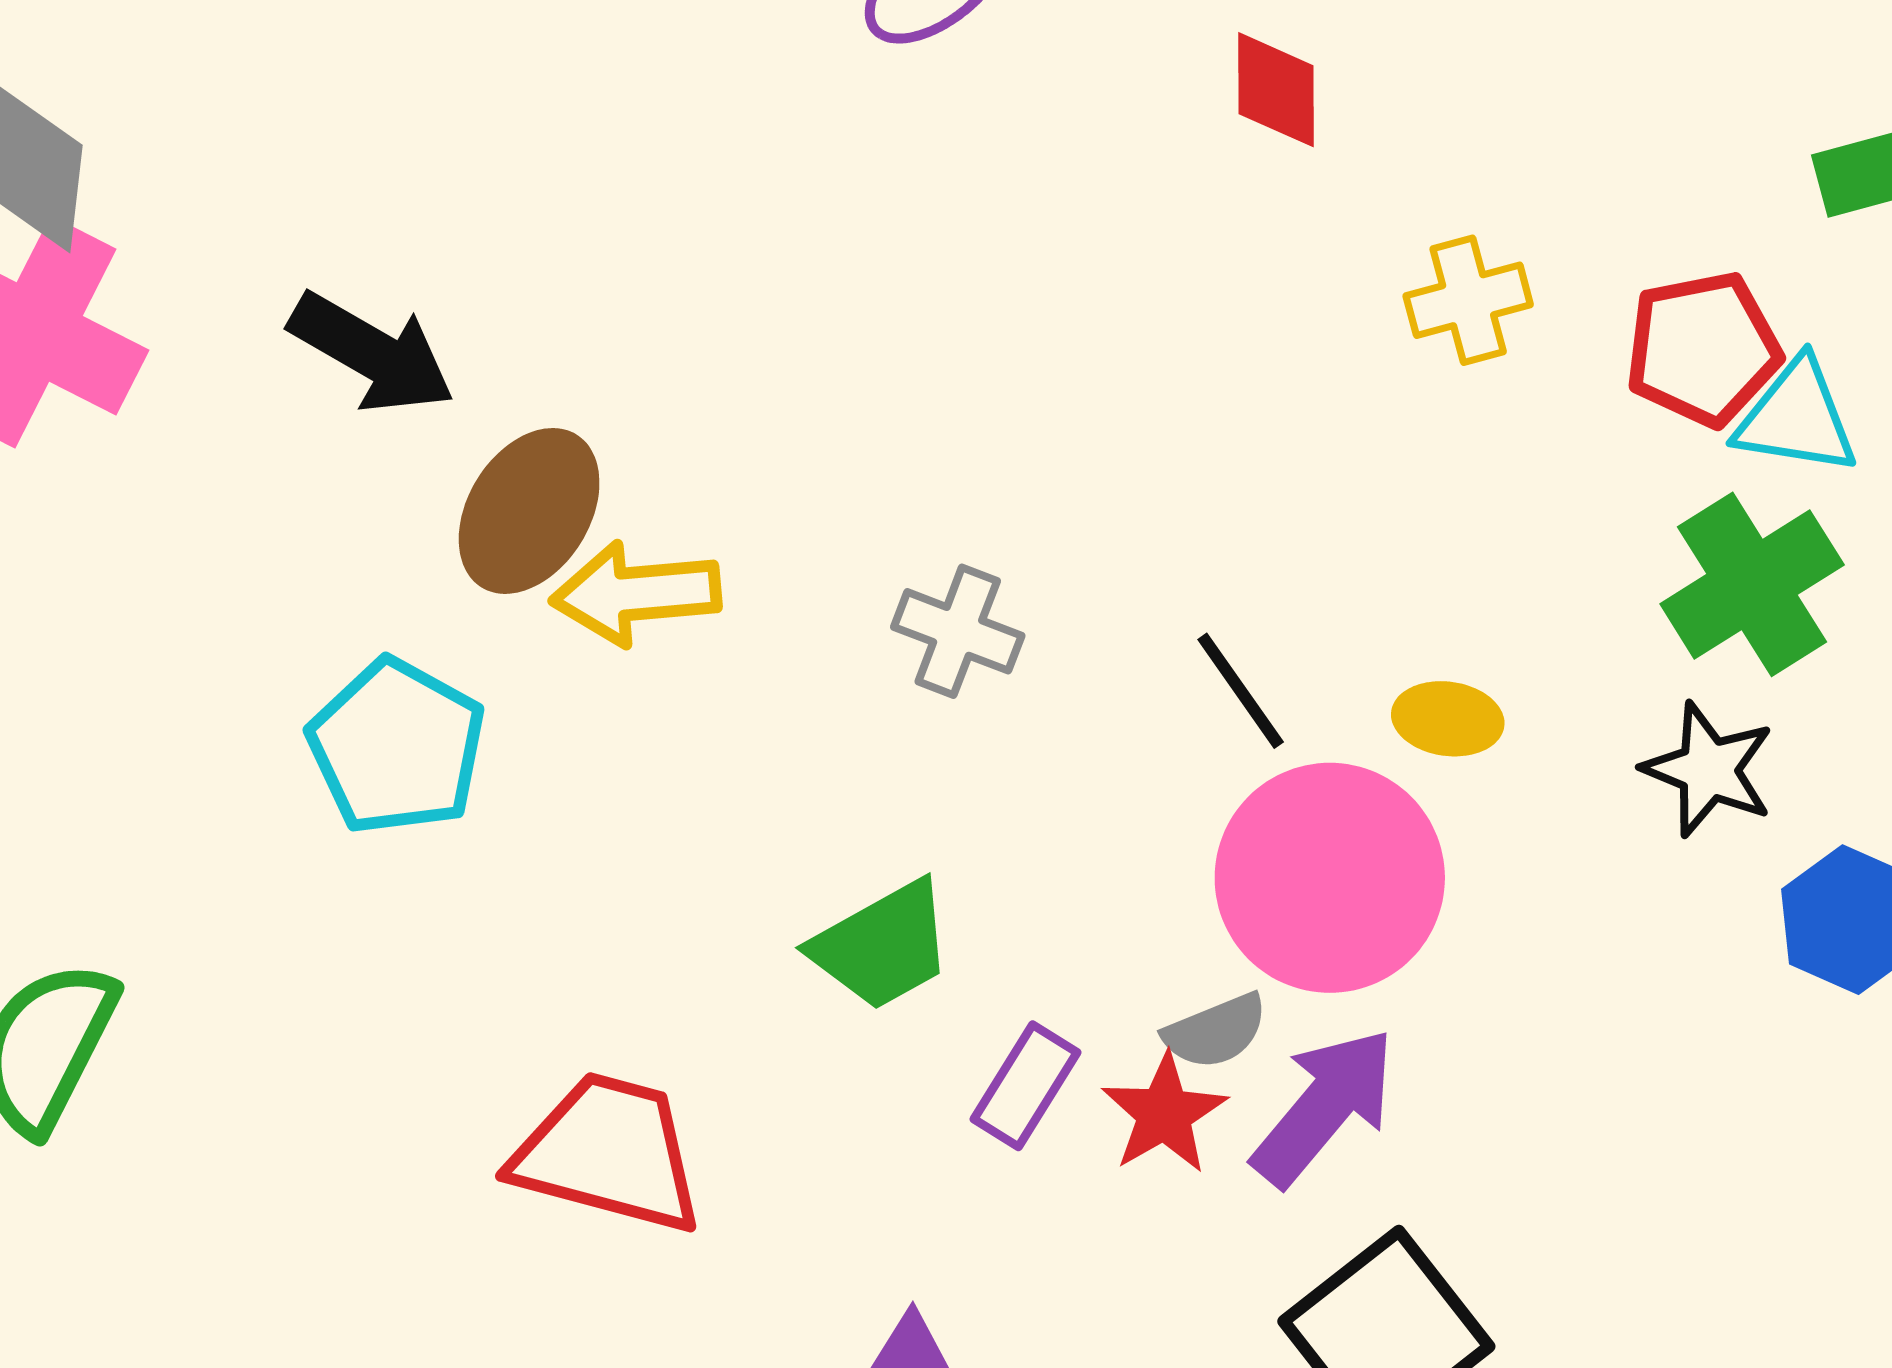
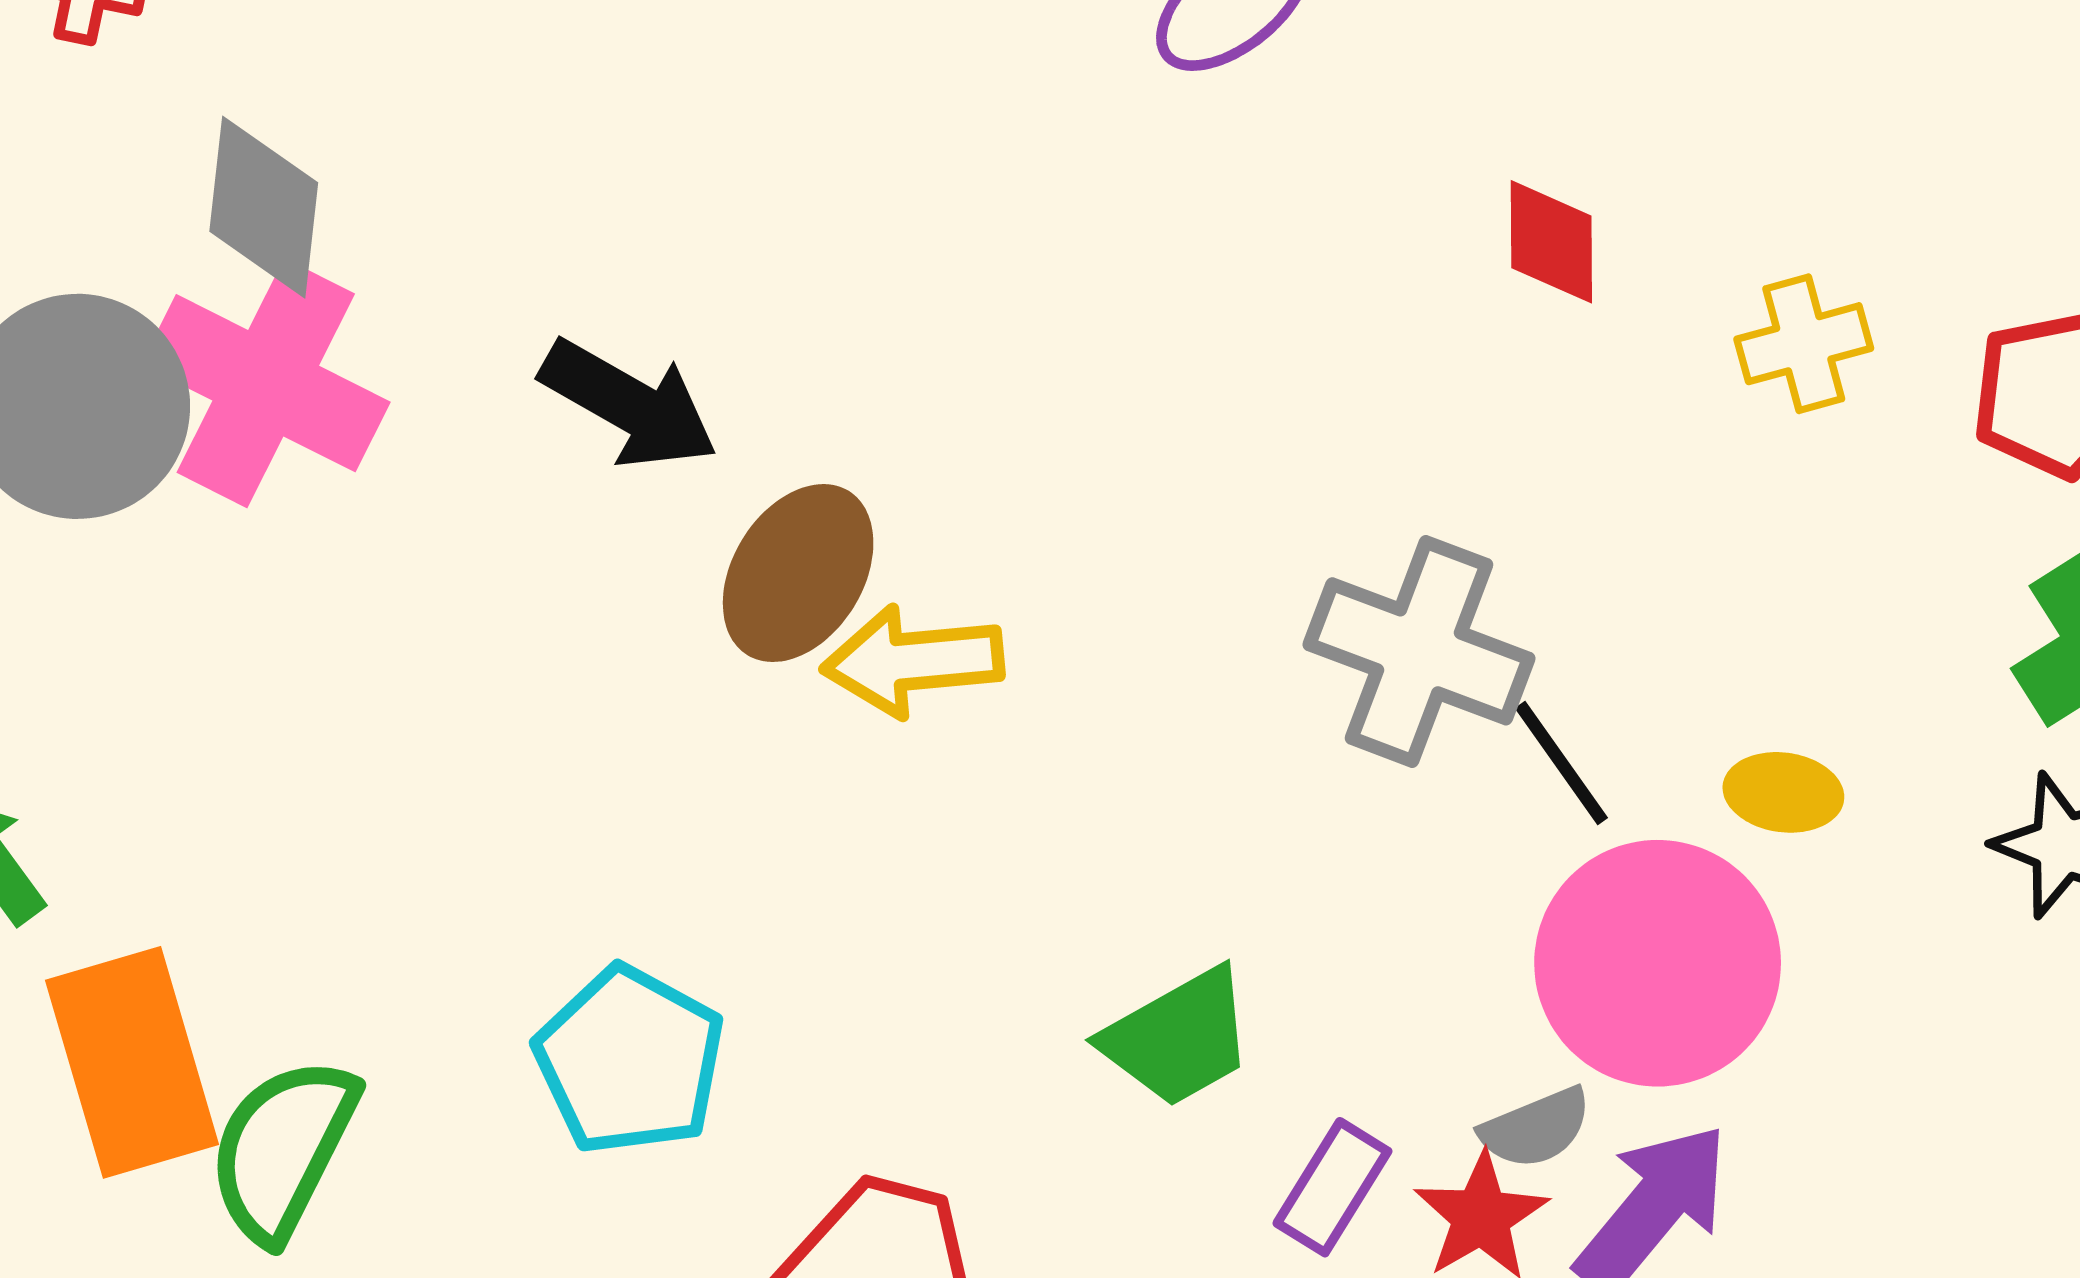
red diamond: (1276, 90) -> (1551, 242), moved
gray cross: (958, 631) -> (1419, 651), moved, size x1.6
cyan pentagon: (397, 747) -> (630, 1060), moved

